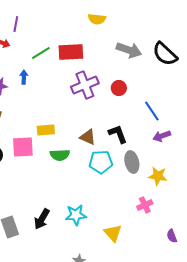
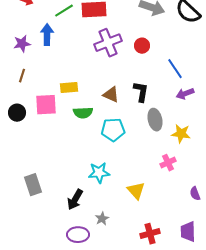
blue arrow: (24, 77) -> (47, 35), size x1.5
black L-shape: (118, 134) -> (141, 92), turned 30
cyan pentagon: (101, 162) -> (113, 130), moved
black arrow: (42, 219) -> (75, 200), moved

